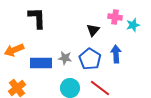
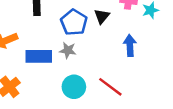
blue pentagon: (90, 59) -> (74, 22), moved

